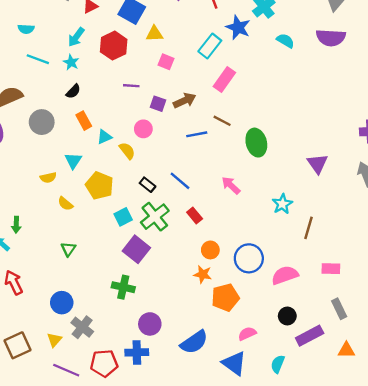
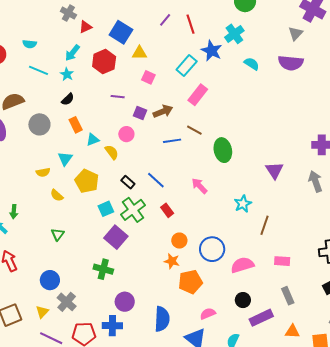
blue semicircle: (194, 342) -> (162, 319), turned -55

